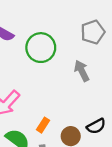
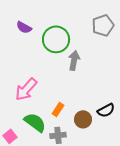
gray arrow: (82, 71) -> (74, 60), moved, turned 36

